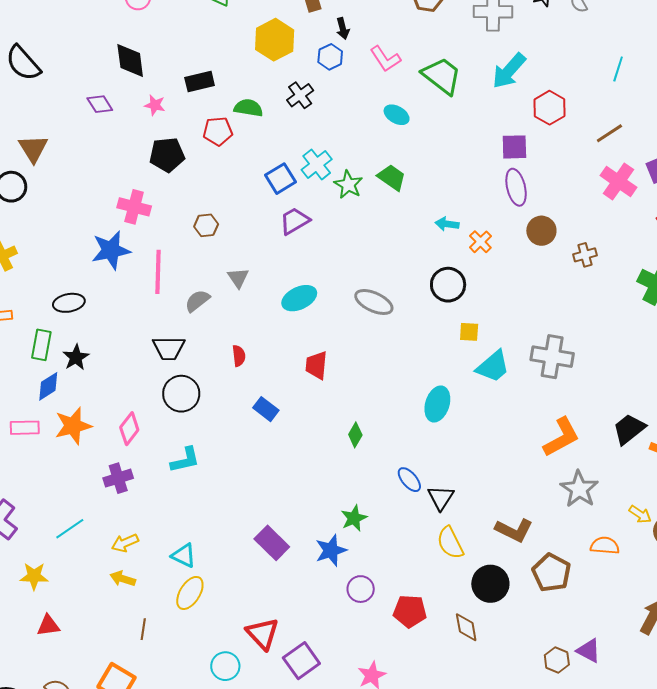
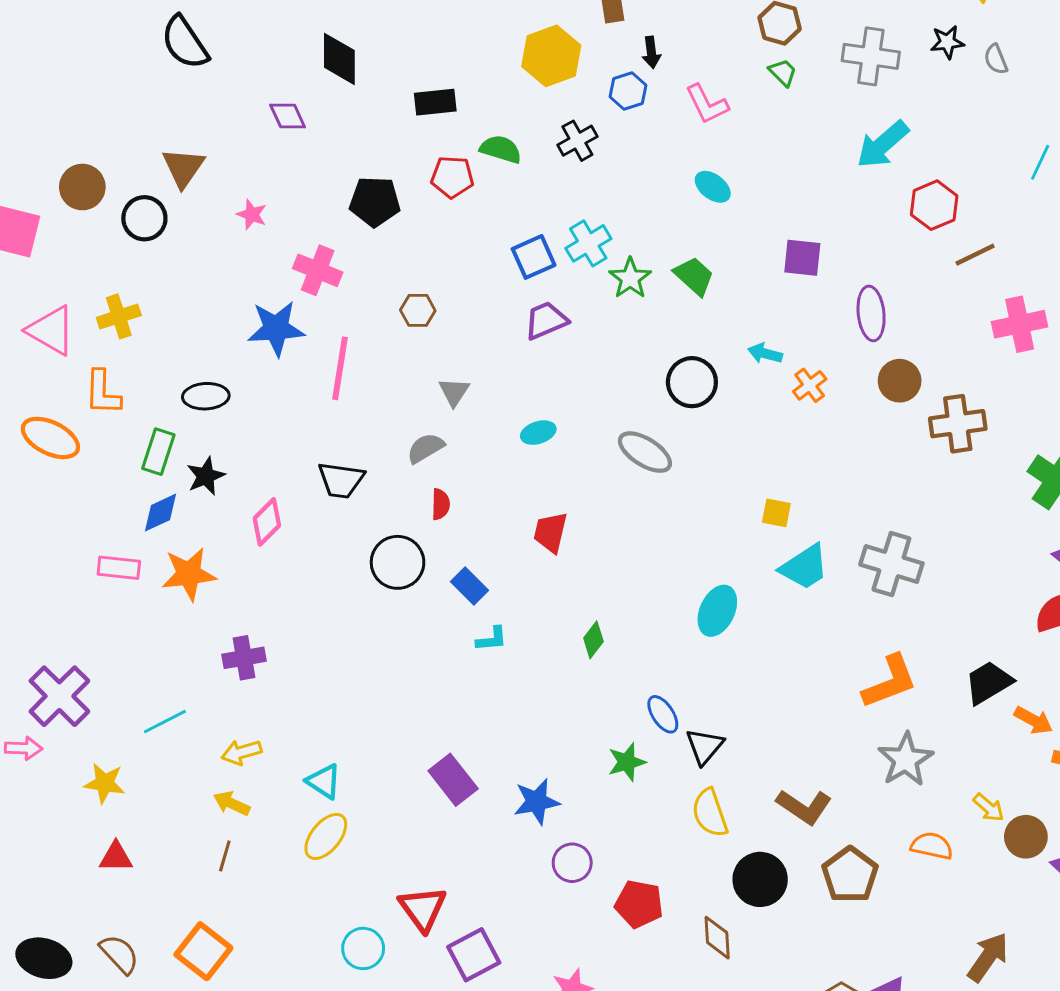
green trapezoid: (442, 76) -> (783, 72), moved, size x0.5
pink star: (155, 105) -> (252, 215), moved
brown line: (609, 133) -> (975, 255), moved
purple square: (514, 147) -> (802, 258), moved
pink cross: (618, 181) -> (1020, 324), turned 36
brown cross: (585, 255) -> (958, 424), size x1.6
black circle: (448, 285) -> (692, 382), moved
cyan ellipse: (299, 298) -> (538, 433), size x0.7
gray semicircle: (197, 301) -> (426, 448), moved
black circle: (181, 394) -> (398, 562), moved
pink diamond: (129, 429) -> (267, 522), moved
cyan L-shape: (185, 460) -> (492, 639), moved, size x0.7
green star: (354, 518) -> (627, 762), moved
brown line: (143, 629) -> (225, 856), moved

